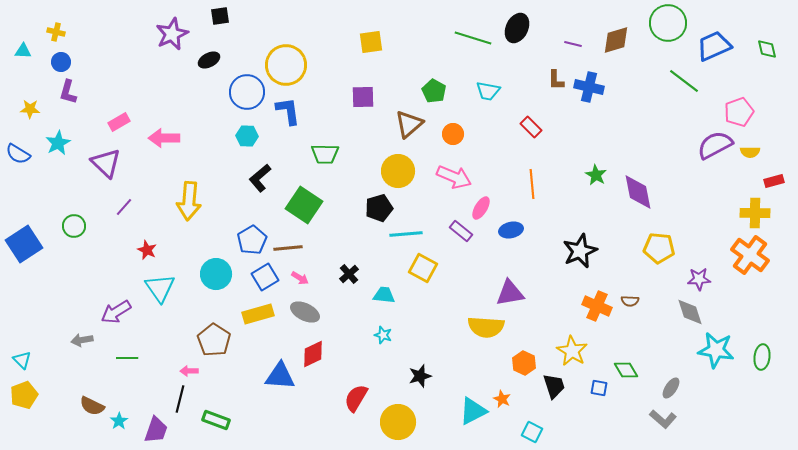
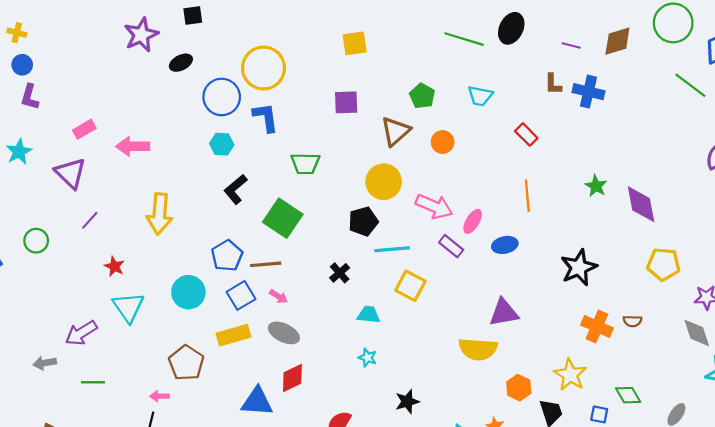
pink arrow: (454, 177) -> (434, 206), moved
black cross: (349, 274) -> (340, 273), moved

